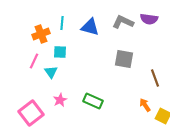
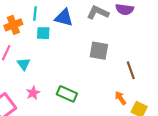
cyan square: (60, 52) -> (43, 33), moved

